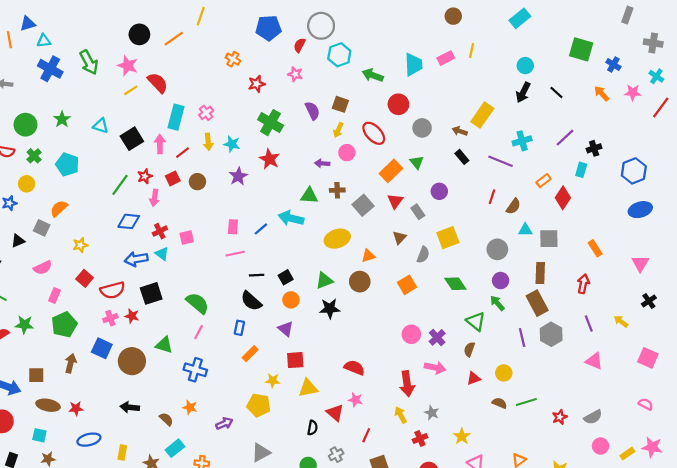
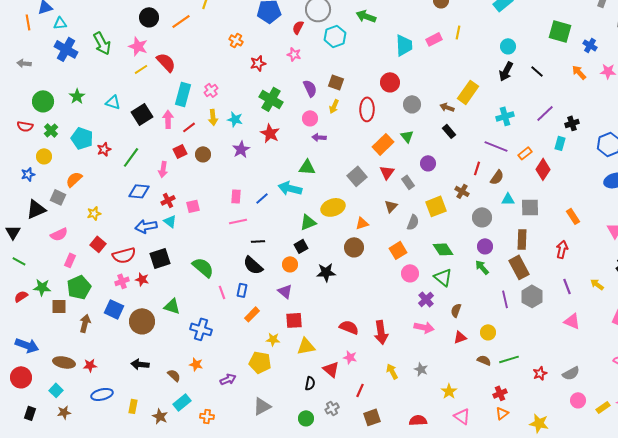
green arrow: (373, 75) -> (366, 16), moved
red ellipse: (374, 133) -> (367, 109), turned 45
pink circle: (347, 153) -> (310, 118), moved
purple line: (501, 161) -> (496, 146), moved
red star: (145, 176) -> (104, 149), moved
brown cross: (337, 190) -> (462, 191), moved, turned 32
black triangle: (18, 241) -> (36, 209), size x1.5
black square: (286, 277) -> (301, 246), moved
green triangle: (324, 281) -> (308, 222), moved
green triangle: (476, 321) -> (443, 277), moved
pink line: (199, 332) -> (222, 292), moved, turned -48
pink circle: (411, 334) -> (410, 273), moved
brown square: (36, 375) -> (59, 306), moved
red arrow: (407, 384) -> (381, 332), moved
cyan square: (39, 435) -> (56, 390), turned 32
red cross: (420, 439) -> (500, 393), moved

